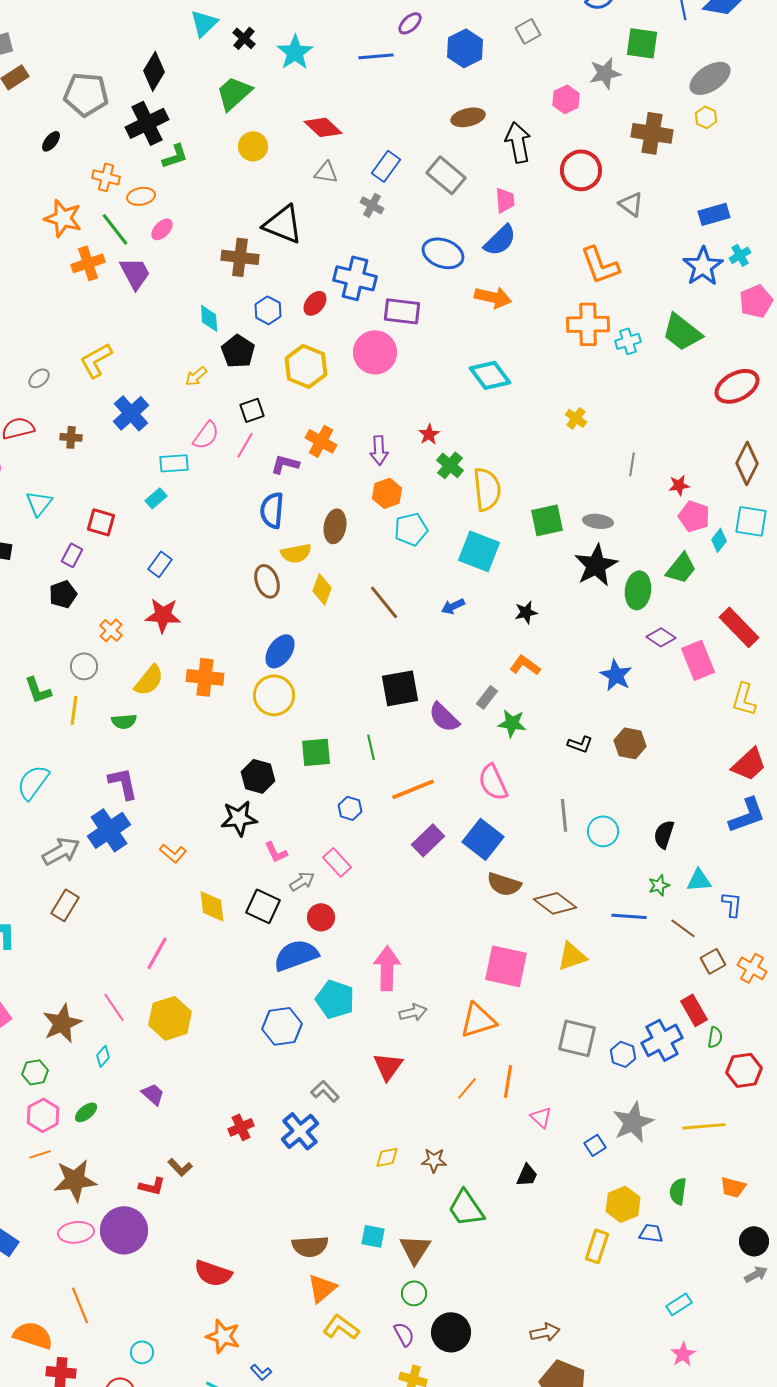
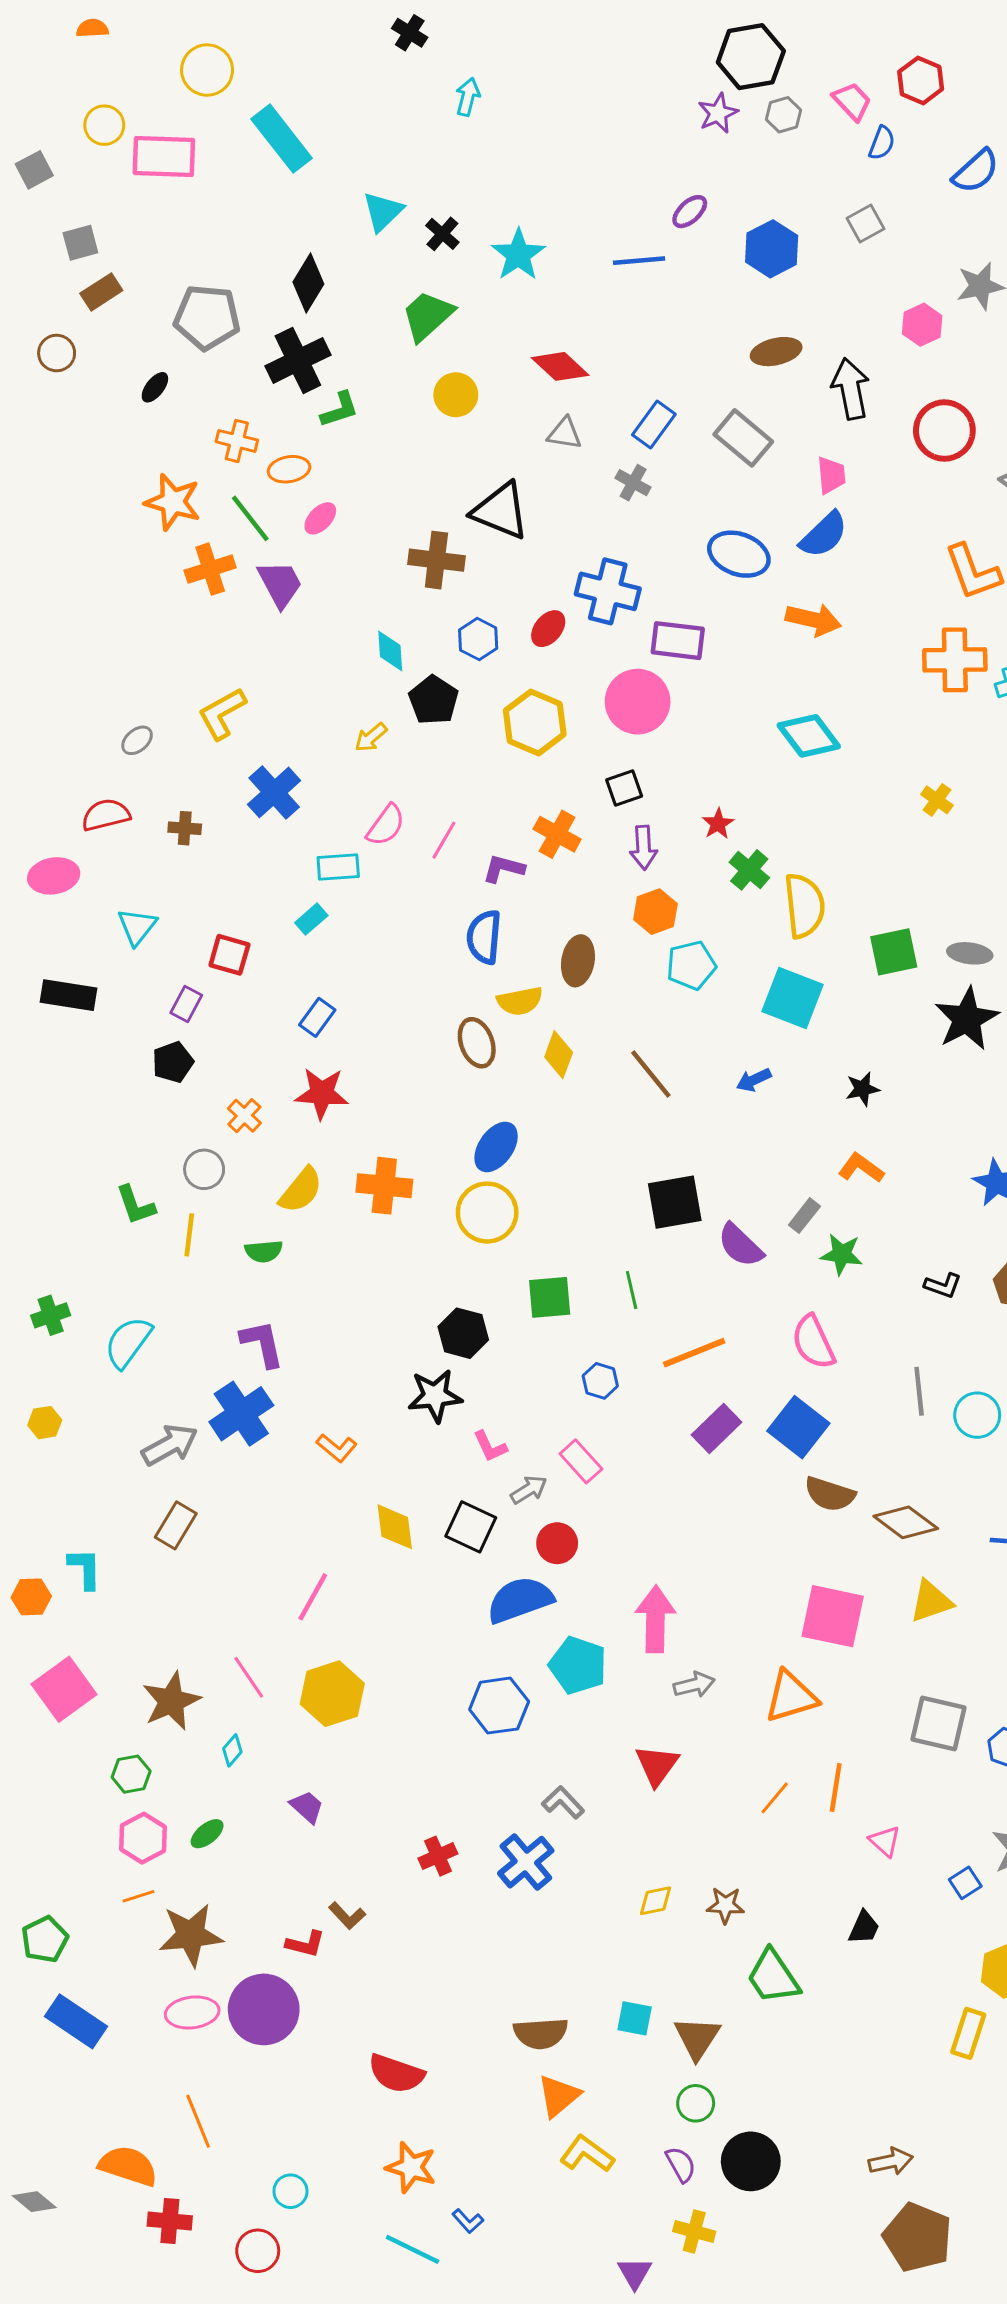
black square: (252, 410) -> (624, 788), moved

